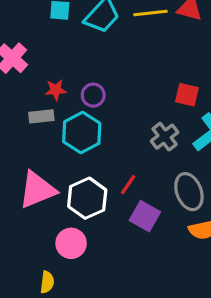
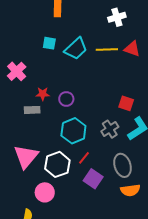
cyan hexagon: (82, 132) -> (73, 131), moved
pink triangle: (37, 190) -> (26, 157), turned -32

